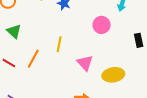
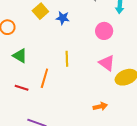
pink triangle: (85, 63) -> (107, 63), moved

